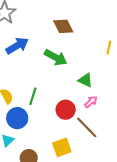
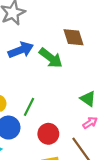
green arrow: (56, 57) -> (51, 58), moved
red circle: (66, 110) -> (48, 134), moved

